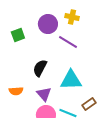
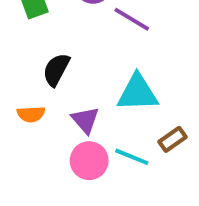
black semicircle: (40, 68) -> (56, 70), moved

